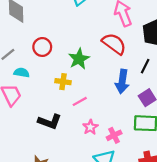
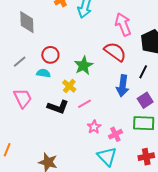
cyan semicircle: (22, 73) -> (43, 73), moved
yellow cross: (63, 82) -> (69, 86), turned 32
black L-shape: (50, 122) -> (58, 107), moved

